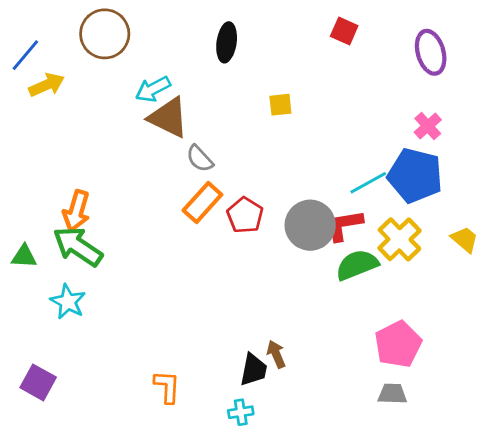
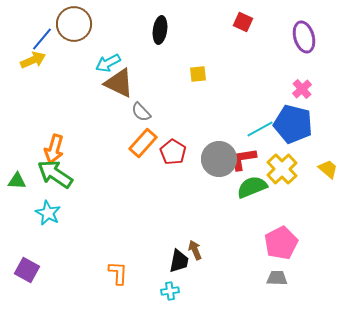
blue line: (25, 55) -> (42, 39), moved

